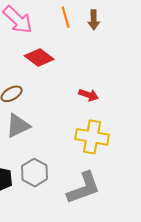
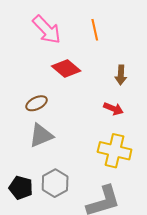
brown arrow: (94, 20) -> (121, 75), moved

